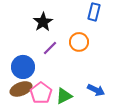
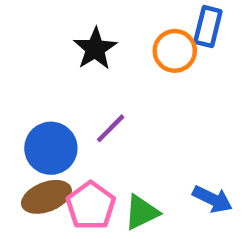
orange circle: (79, 42) -> (175, 51), moved
purple line: (50, 48) -> (111, 128), moved

